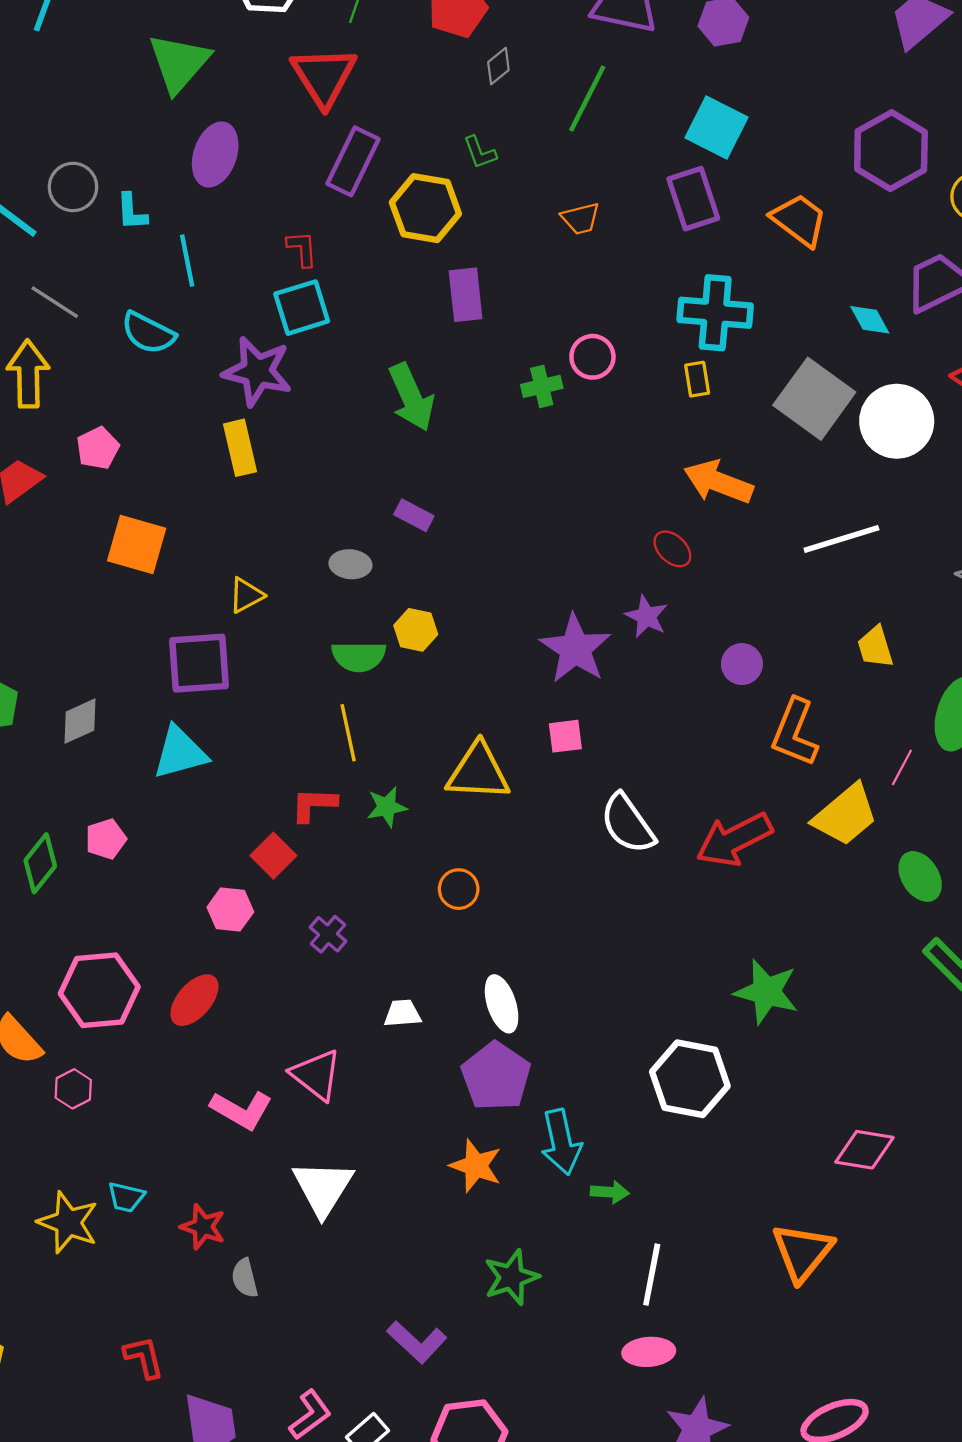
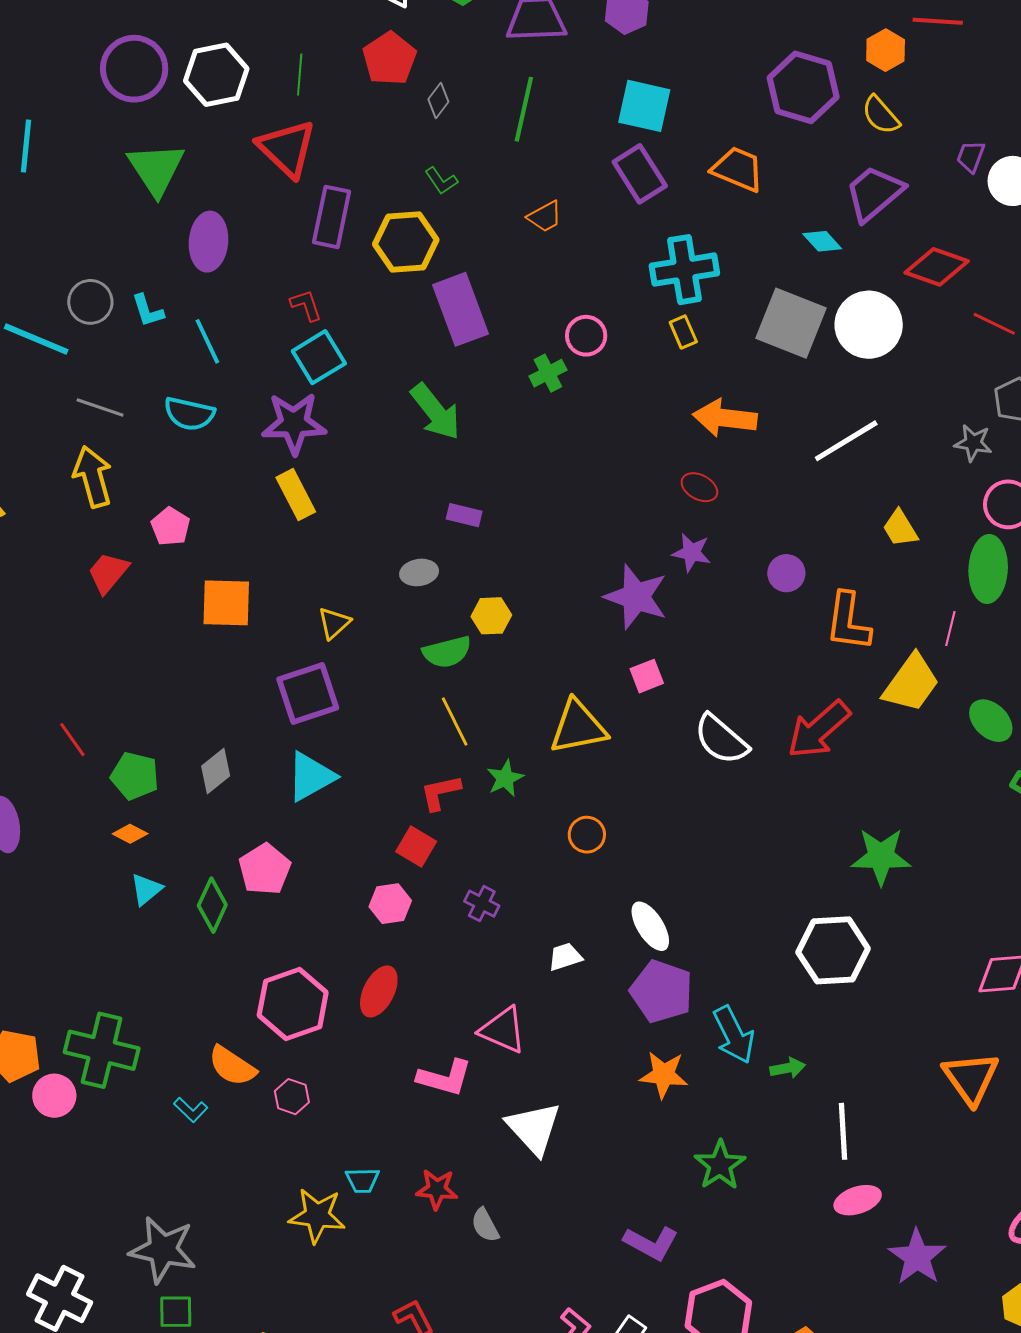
purple rectangle: (466, 295) -> (460, 309), size x1.4
pink pentagon: (106, 839) -> (265, 869), size x1.4

